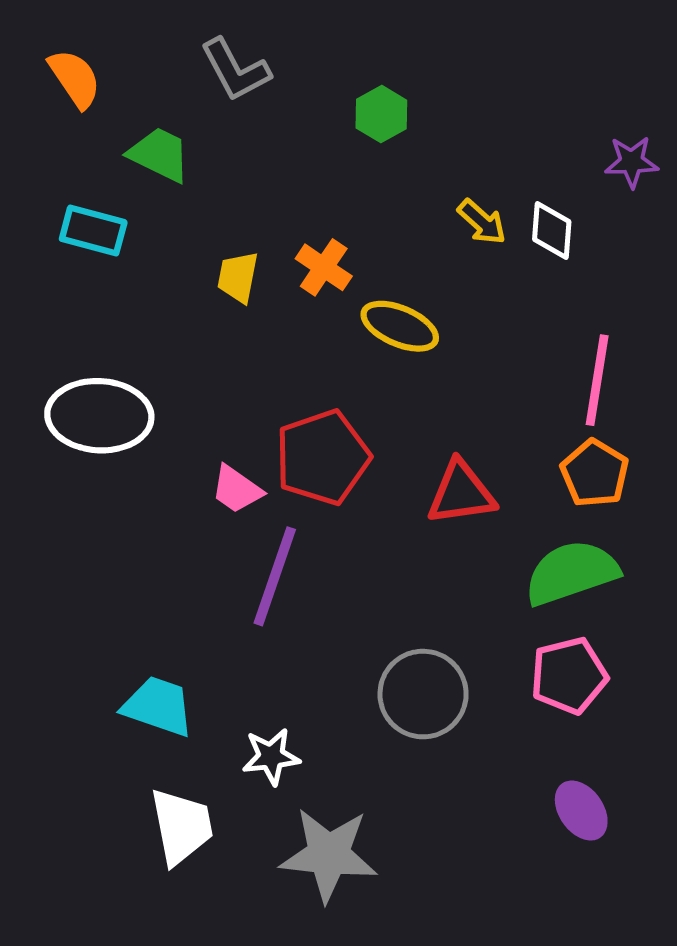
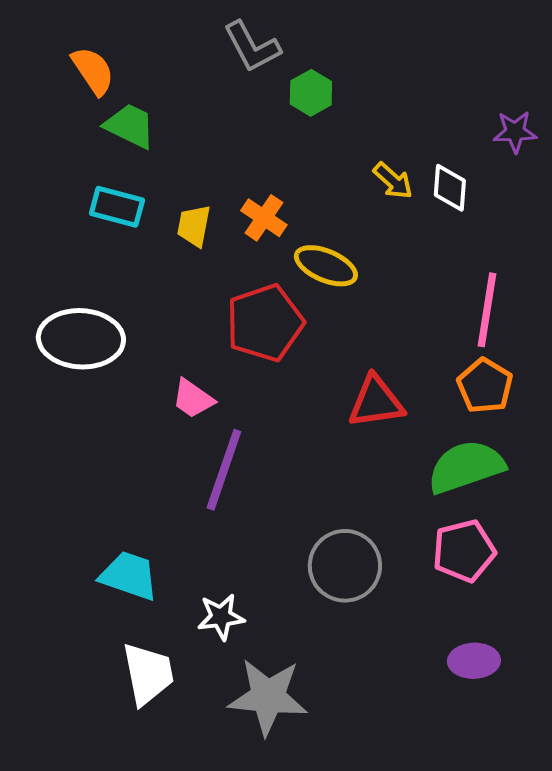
gray L-shape: (235, 70) -> (252, 47), moved
orange semicircle: (75, 78) -> (93, 71), moved
cyan rectangle: (93, 231) -> (117, 207), moved
red pentagon: (322, 457) -> (265, 323), moved
purple ellipse: (581, 811) -> (474, 661), turned -57

